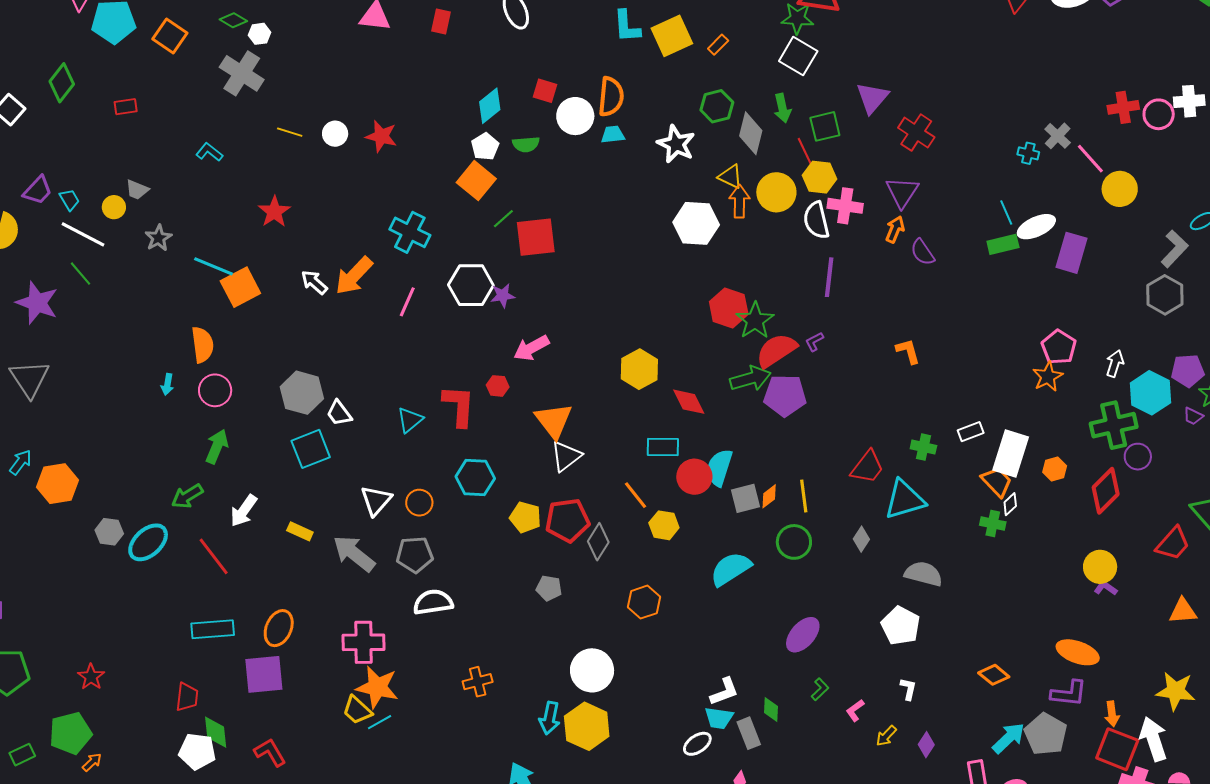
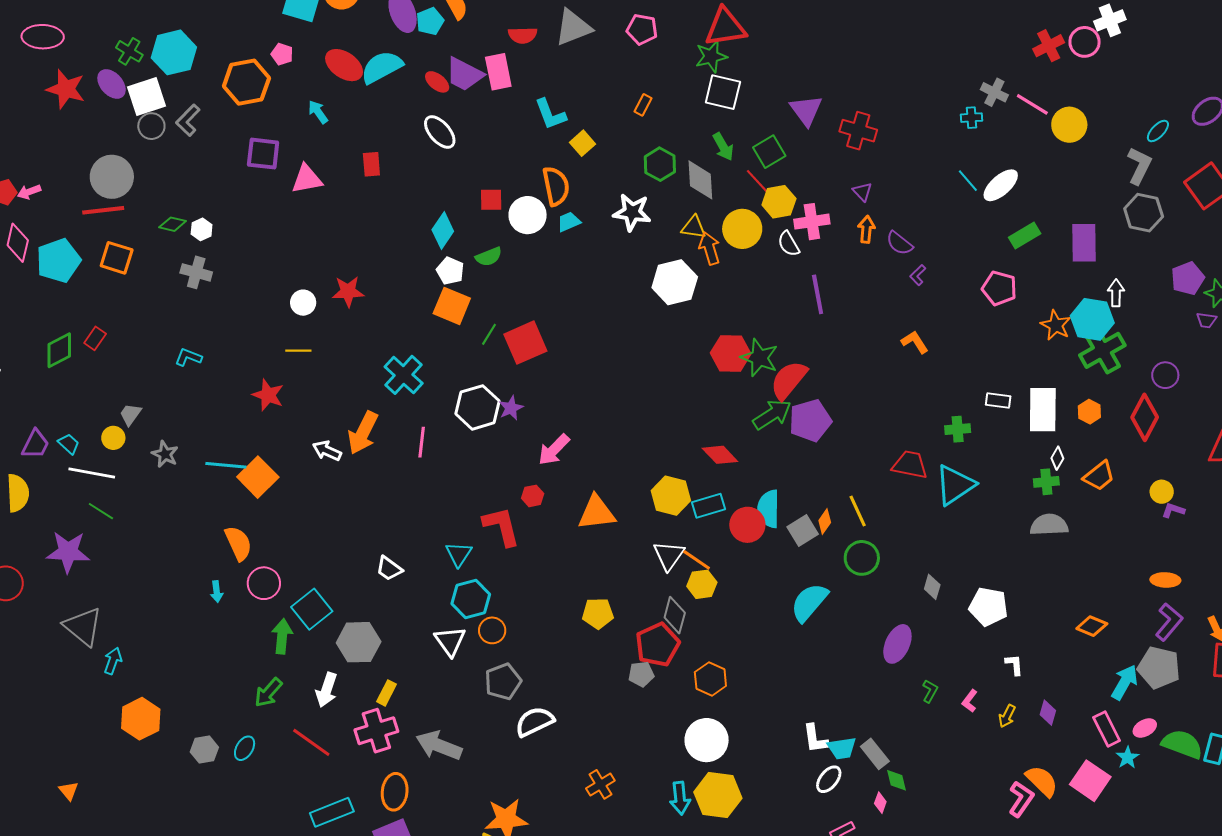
yellow square: (672, 36) -> (582, 143), moved, size x0.6
gray cross: (242, 73) -> (196, 272), size x0.7
green diamond: (62, 83) -> (59, 350), moved, turned 42
red rectangle: (126, 107) -> (95, 338), turned -30
yellow line: (290, 132) -> (298, 351), moved
gray trapezoid: (137, 190) -> (130, 414), turned 120
purple triangle: (902, 192) -> (862, 192), size x0.6
white semicircle: (816, 220) -> (789, 244), size x0.7
cyan cross: (410, 232) -> (404, 375), turned 33
green rectangle: (1003, 244) -> (1025, 236), moved
purple rectangle: (1071, 253) -> (1084, 243), moved
purple L-shape: (814, 342) -> (918, 275), moved
pink pentagon: (1059, 347) -> (999, 288), moved
yellow hexagon: (639, 369) -> (671, 496), moved
gray hexagon: (302, 393) -> (359, 642), moved
cyan hexagon: (1150, 393) -> (1092, 319), moved
orange triangle: (554, 421) -> (596, 513), turned -42
green cross: (1114, 425) -> (1102, 350), moved
white rectangle: (971, 432) -> (998, 401), turned 45
cyan square: (311, 449) -> (312, 609), moved
white triangle: (566, 456) -> (669, 555), moved
cyan arrow: (21, 462) -> (113, 661), moved
red trapezoid: (867, 467) -> (910, 465), turned -99
cyan hexagon: (475, 477) -> (471, 599), moved
orange trapezoid: (997, 482) -> (1099, 476), moved, turned 112
red pentagon: (567, 520) -> (657, 645), moved
yellow hexagon: (664, 525) -> (702, 584), moved
yellow rectangle: (300, 531) -> (386, 693), turned -70
gray diamond: (861, 539) -> (932, 587), moved
cyan ellipse: (148, 542) -> (245, 748), size x0.6
gray arrow: (354, 554) -> (439, 746), moved
yellow circle: (1100, 567) -> (1162, 492), size x0.7
gray semicircle: (923, 574) -> (1049, 525), moved
orange hexagon: (644, 602) -> (710, 679), moved
pink cross: (364, 642) -> (376, 731), moved
orange ellipse: (1078, 652) -> (1165, 580), size x0.7
white L-shape: (724, 692) -> (815, 739), moved, turned 120
purple L-shape: (1069, 693) -> (1169, 622), turned -39
green diamond: (771, 709) -> (897, 780), moved

